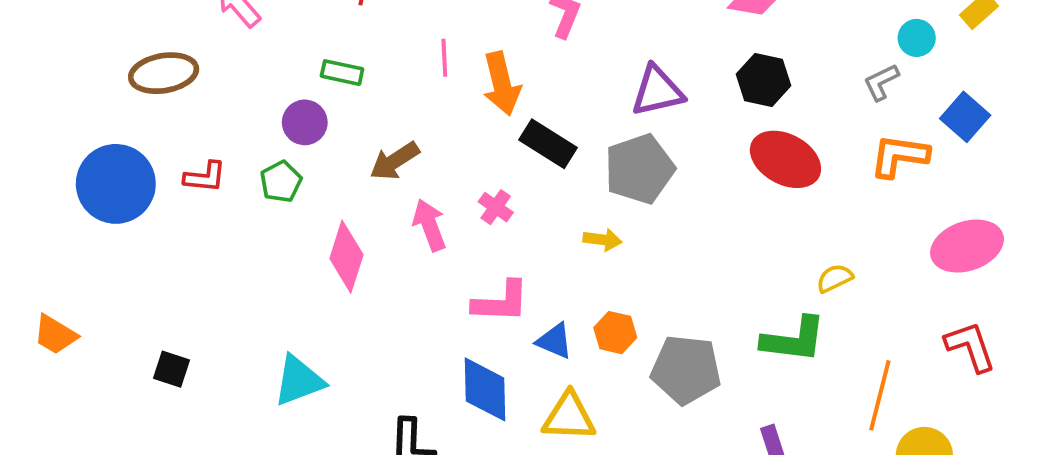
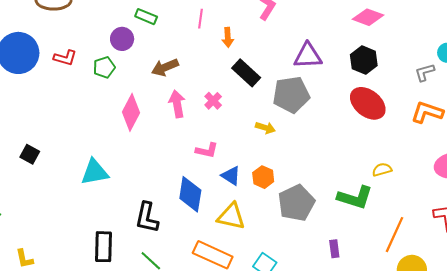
orange arrow: (502, 84) -> (228, 37), size x0.6
pink L-shape: (501, 302) -> (207, 150), size x0.7
gray pentagon: (686, 370) -> (296, 203), turned 30

